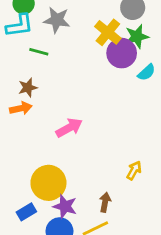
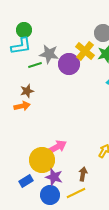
gray star: (57, 20) -> (49, 54), moved
green line: (39, 52) -> (35, 65), turned -32
purple circle: (122, 53) -> (69, 64), moved
pink arrow: (69, 128) -> (57, 147), moved

